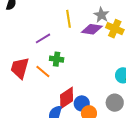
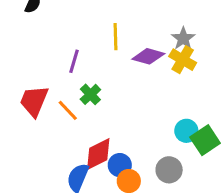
gray star: (101, 15) -> (183, 39), moved
purple line: (43, 38) -> (74, 61), turned -49
green cross: (57, 59) -> (90, 94), turned 32

